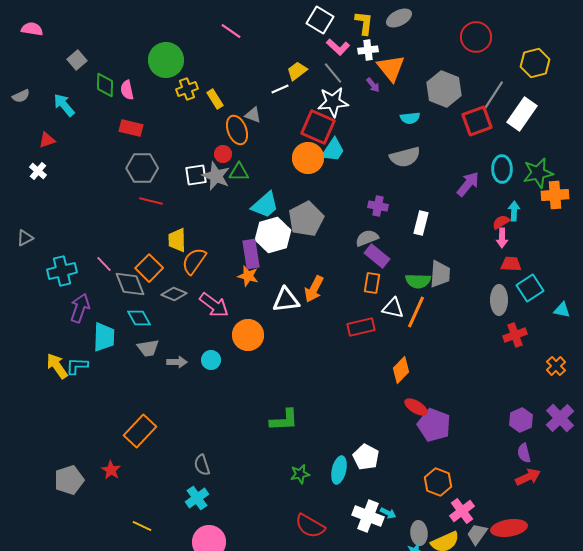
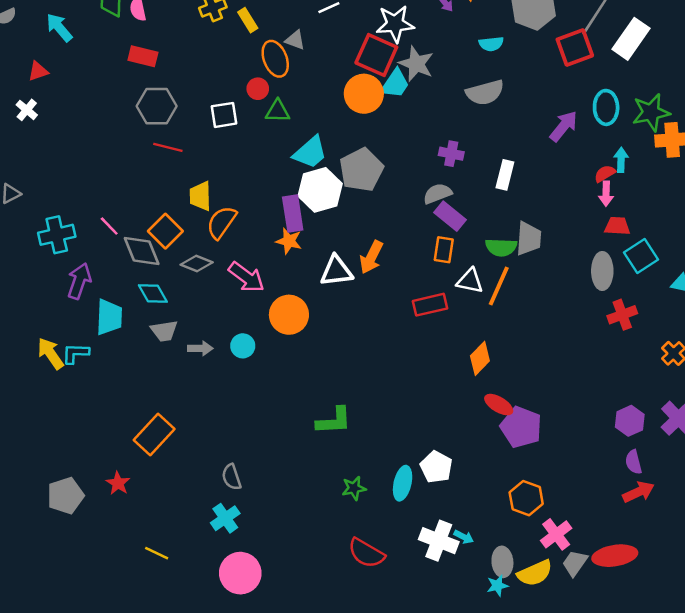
gray star: (216, 176) -> (416, 64), moved

